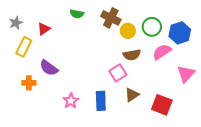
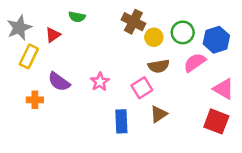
green semicircle: (77, 14) -> (77, 17), moved
gray star: (16, 23) -> (19, 28), size x1.5
pink triangle: (186, 74) -> (224, 89), turned -42
pink star: (71, 101) -> (100, 82), moved
red square: (162, 105) -> (216, 121), moved

